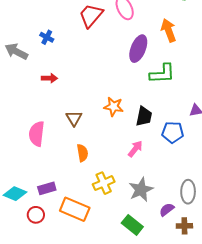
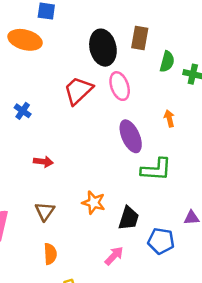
orange arrow: (169, 30) -> (169, 118), size x0.6
purple ellipse: (138, 49) -> (131, 136), turned -52
red arrow: (49, 78) -> (43, 162), moved

